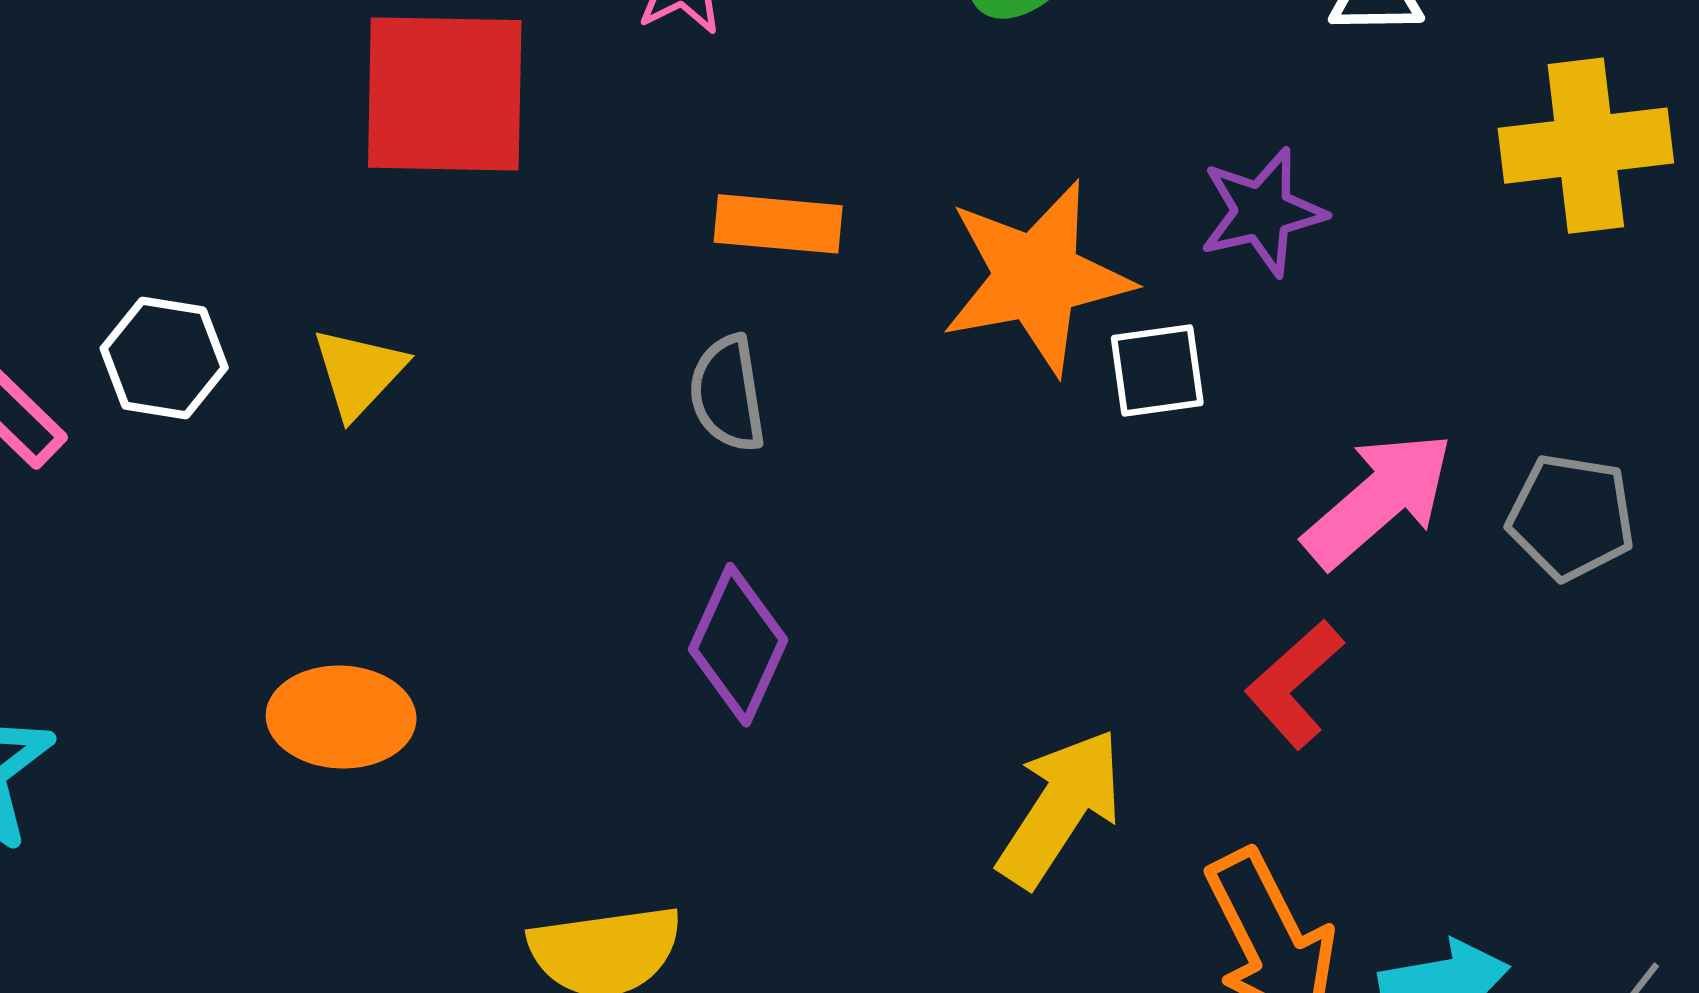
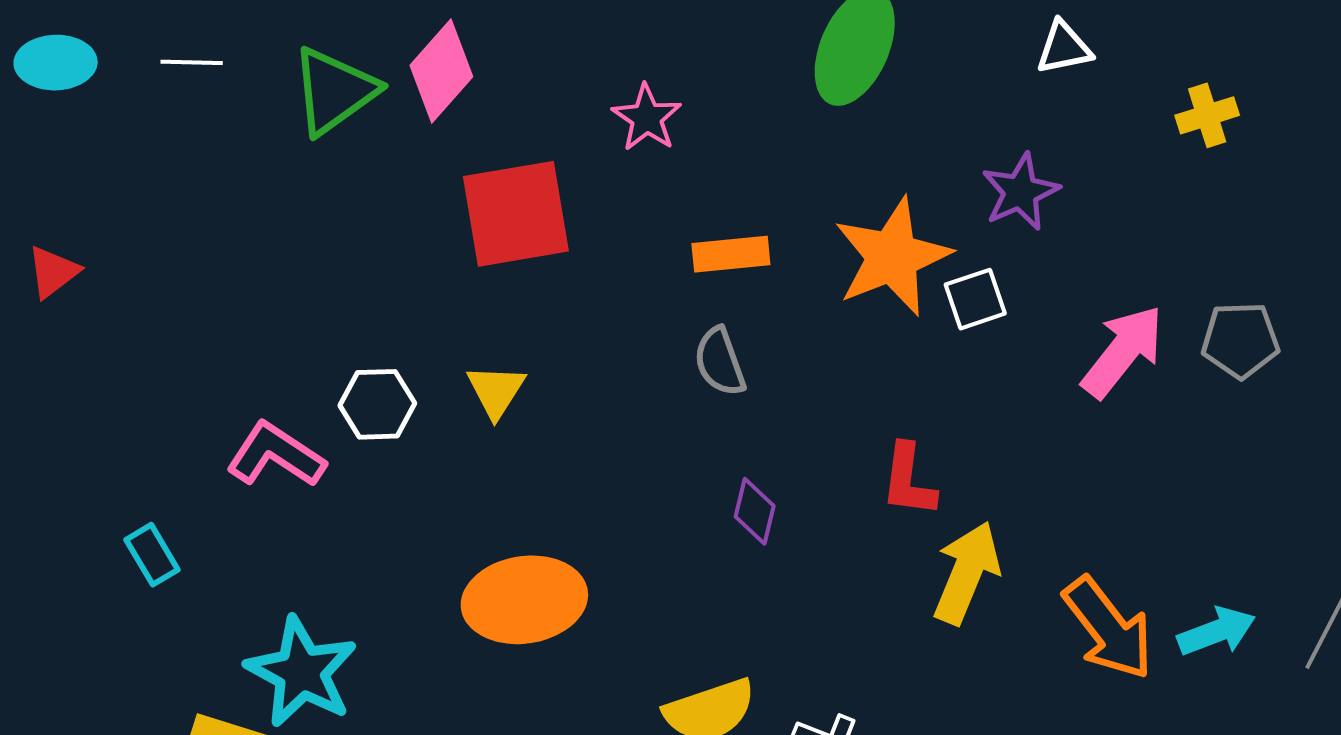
yellow cross: (1586, 146) -> (1207, 115), size x0.6
purple diamond: (738, 645) -> (755, 511), size x0.7
red L-shape: (1294, 684) -> (908, 480), moved, turned -30
orange ellipse: (341, 717) -> (524, 600), size x1.4

